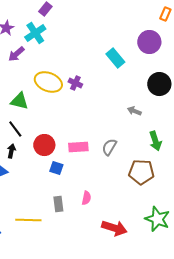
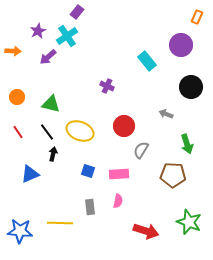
yellow ellipse: (48, 82) -> (80, 131), moved
red circle: (44, 145) -> (124, 126), moved
pink rectangle: (78, 147) -> (119, 174), moved
black arrow: (11, 151) -> (53, 154), moved

